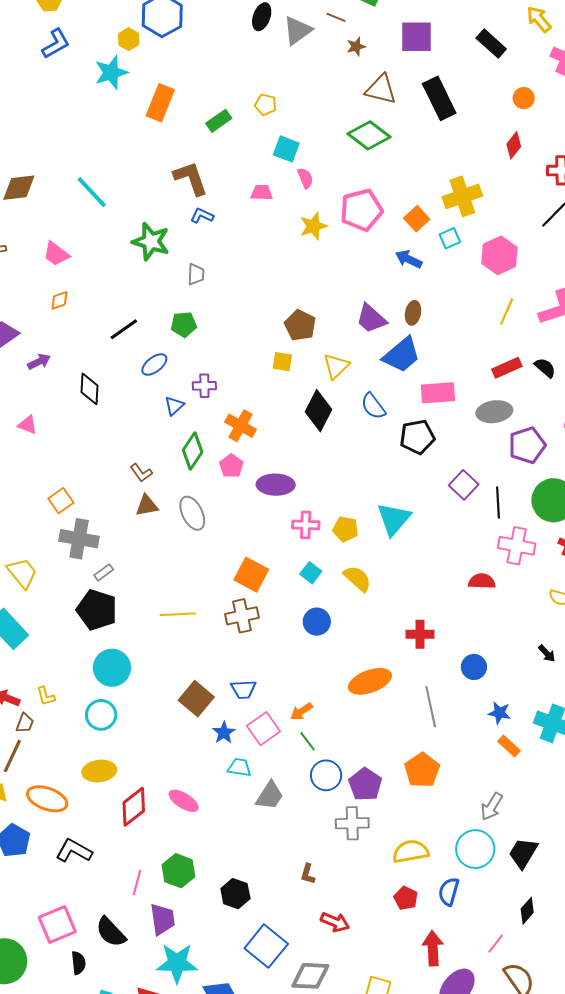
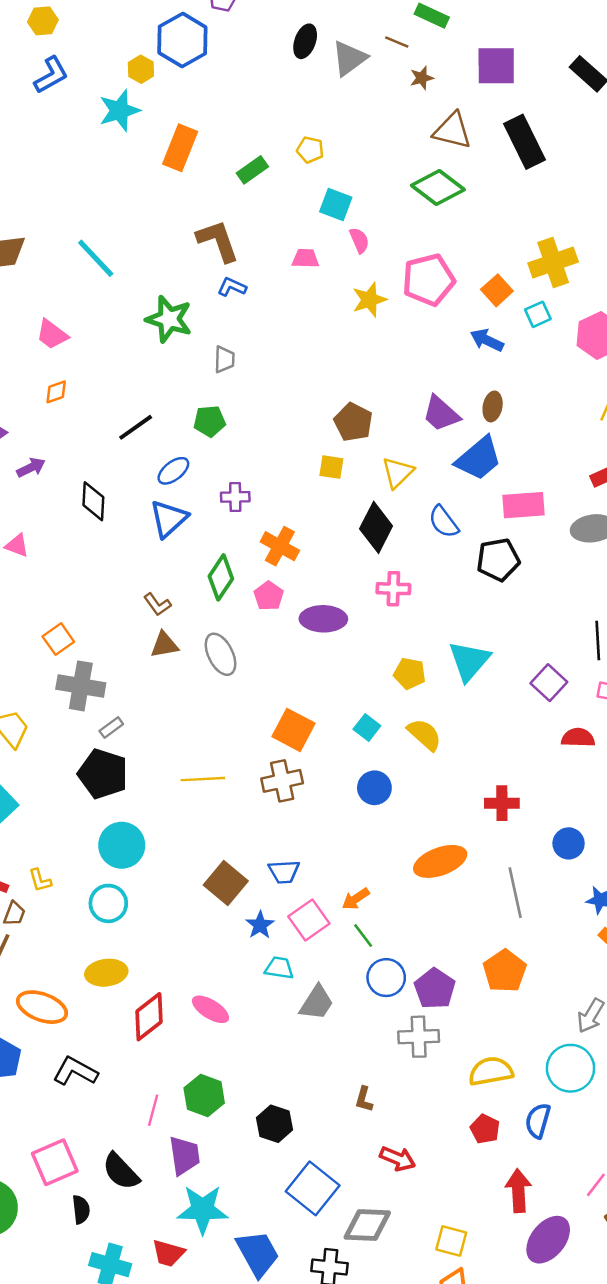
blue triangle: (174, 406) -> (169, 519), moved, size x1.6
purple square: (464, 485) -> (549, 683), moved
pink cross: (306, 525) -> (393, 589), moved

